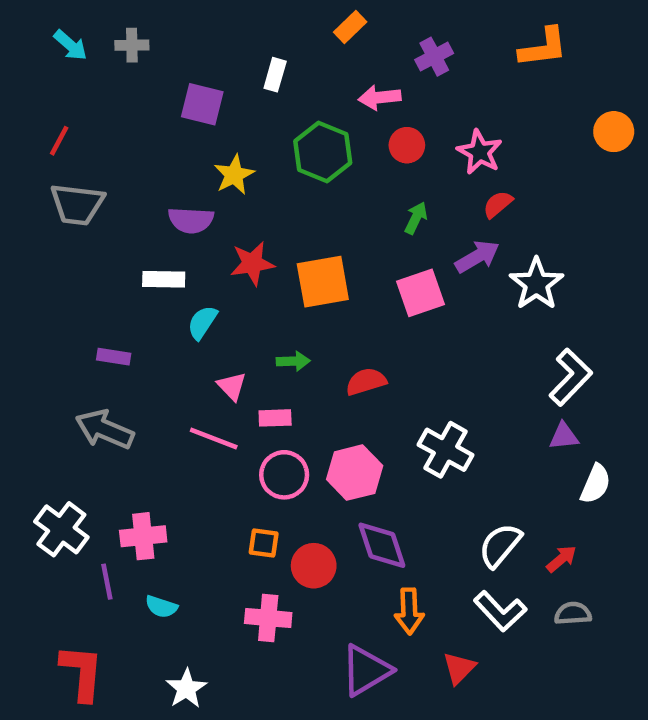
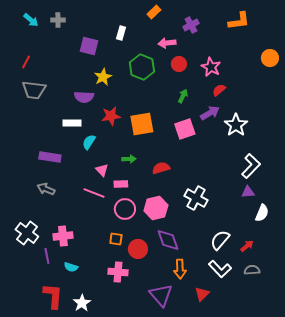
purple rectangle: (114, 357) -> (50, 157), size x1.5
gray arrow: (105, 429) -> (46, 189), size x0.7
purple triangle: (366, 670) -> (161, 295), turned -40
red L-shape: (82, 673) -> (53, 296), moved

